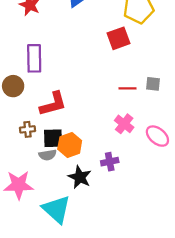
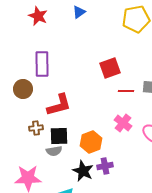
red square: (119, 38) -> (110, 68), moved
orange hexagon: (70, 145) -> (91, 142), moved
purple cross: (110, 162) -> (105, 166), moved

